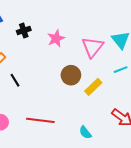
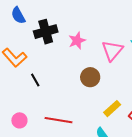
black cross: (24, 31) -> (46, 32), size x1.6
yellow rectangle: (93, 87) -> (112, 109), moved

